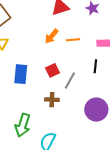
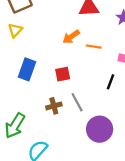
gray line: (70, 80) -> (77, 102), moved, turned -72
brown cross: (52, 100) -> (54, 106), turned -32

